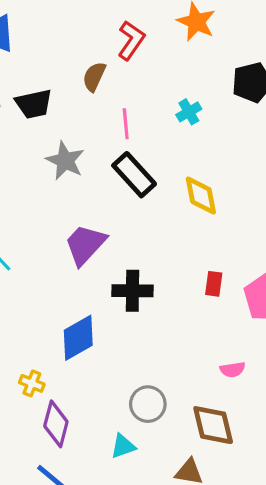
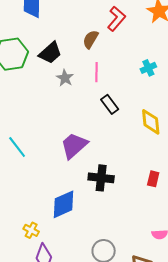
black trapezoid: (34, 104) -> (50, 53), turned -35
pink line: (126, 124) -> (97, 72), moved
gray star: (65, 161) -> (65, 78), moved, size x0.7
black rectangle: (134, 175) -> (110, 104), size x0.7

